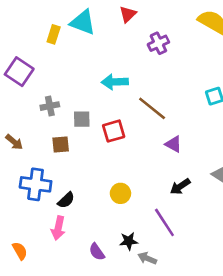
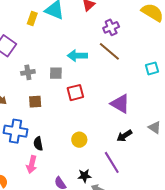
brown line: (152, 108) -> (109, 51), moved
gray square: (82, 119) -> (56, 73), moved
purple triangle: (173, 144) -> (120, 104), size x1.5
black semicircle: (66, 200) -> (38, 144), turned 120

